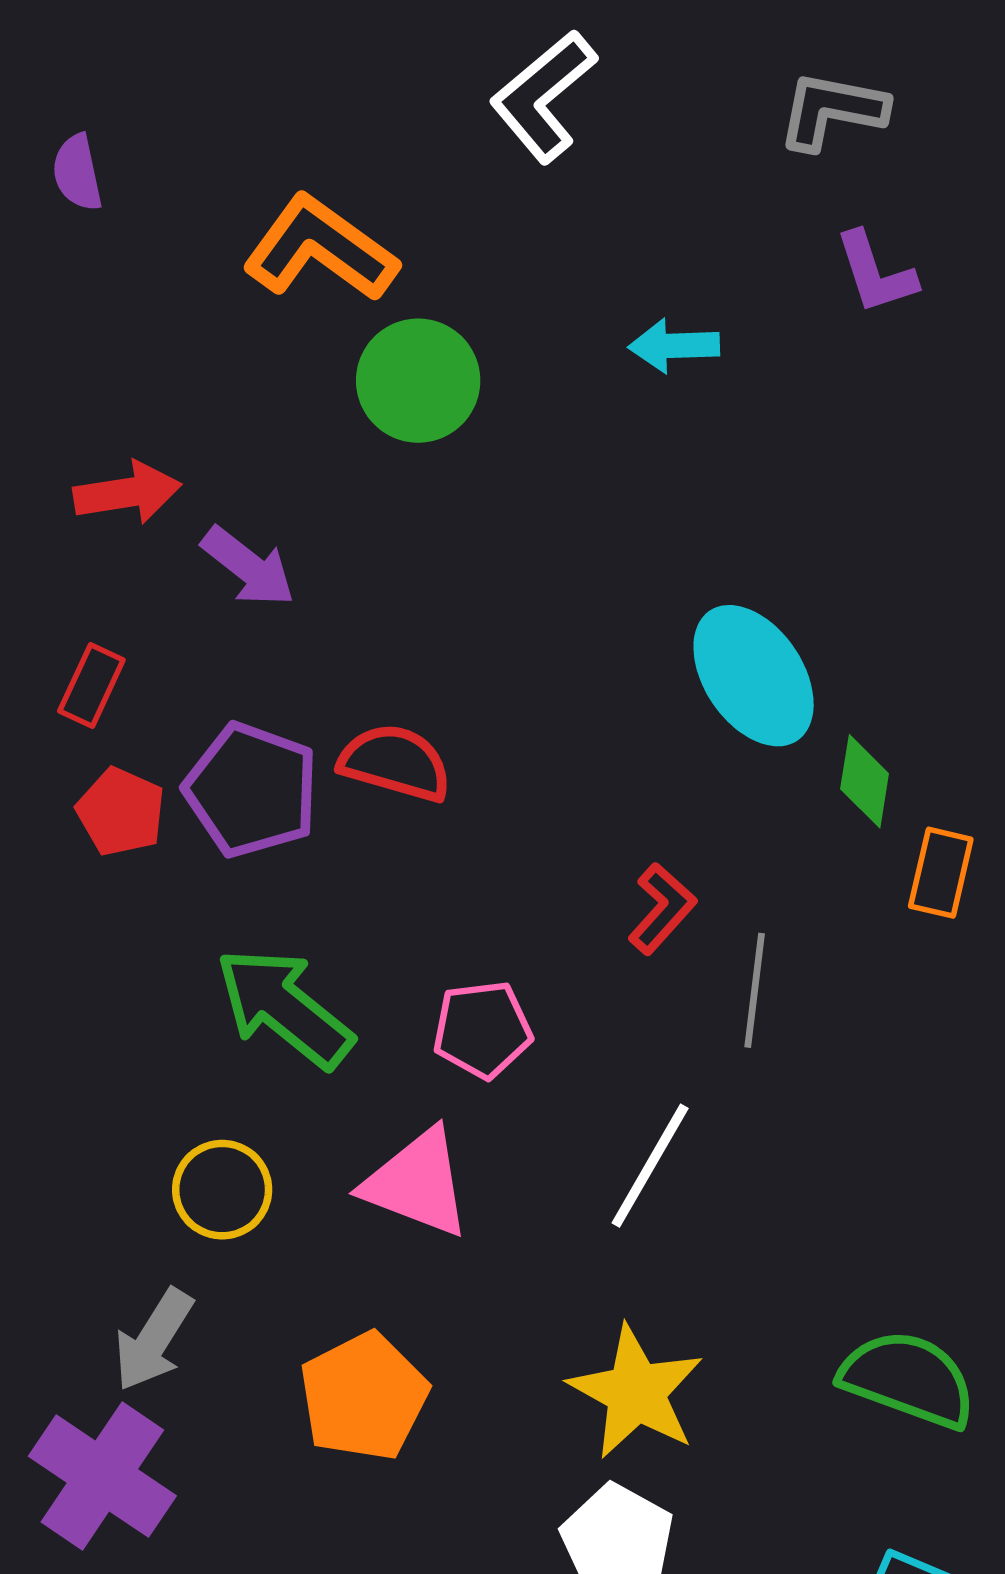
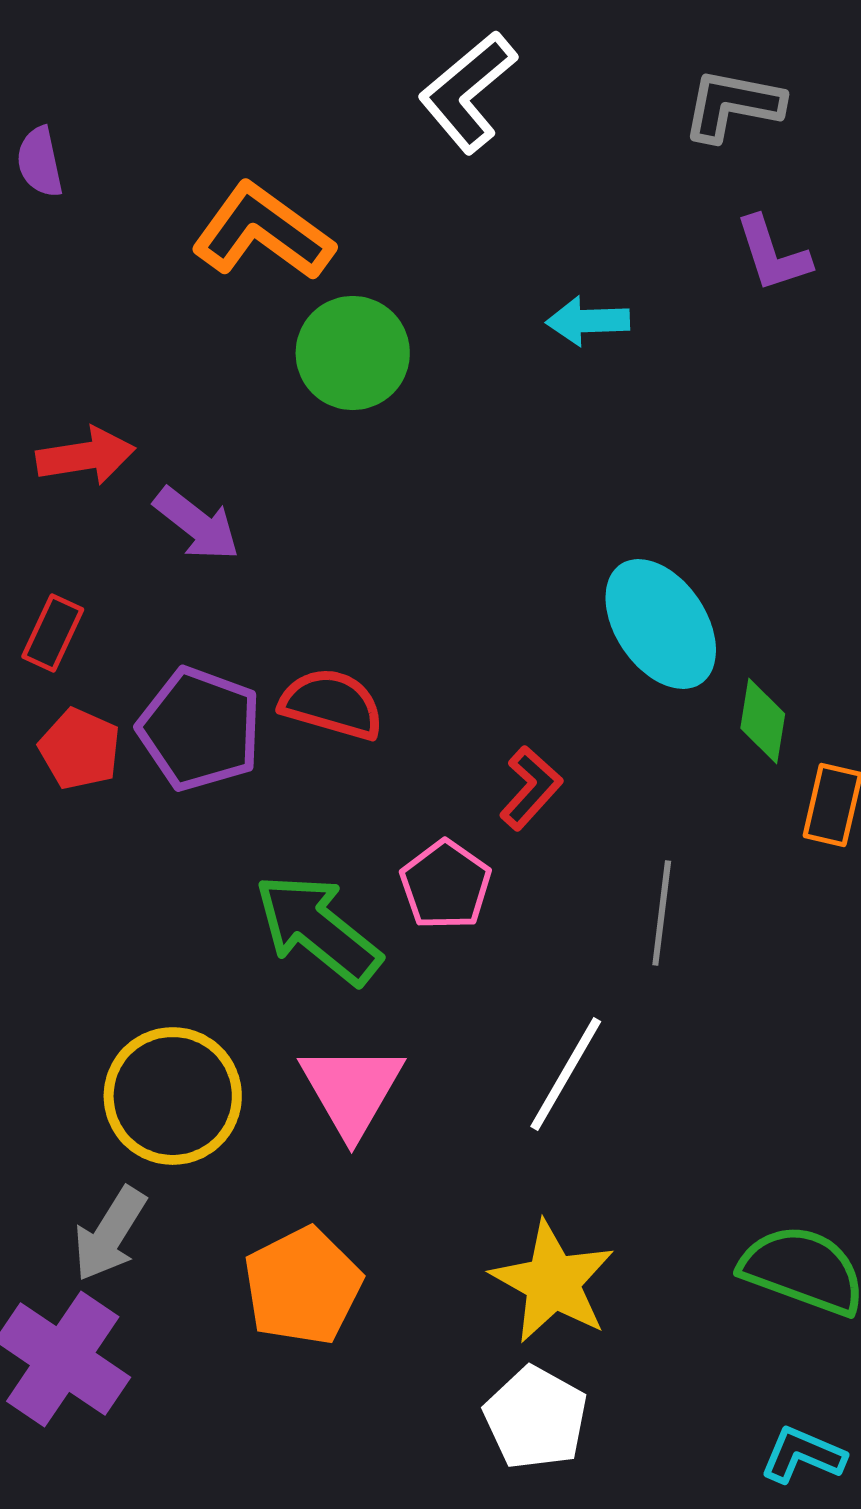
red L-shape: (662, 909) -> (531, 788), moved
green arrow: (284, 1008) -> (318, 929), moved
pink pentagon: (482, 1030) -> (446, 885), moved, turned -30
pink triangle: (417, 1183) -> (352, 1090), turned 39
yellow circle: (222, 1190) -> (173, 1096), size x1.5

